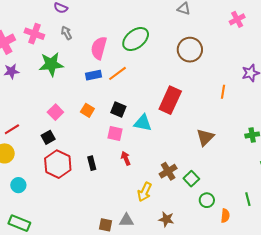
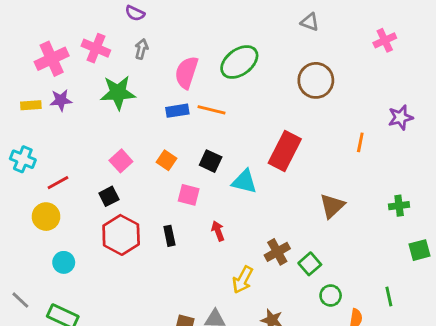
gray arrow: (66, 33) -> (141, 49), turned 40
orange line: (117, 73) -> (211, 110), turned 48
pink square: (115, 134) -> (189, 195), moved

